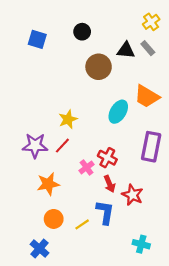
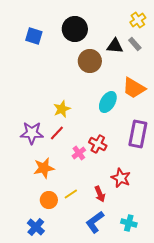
black circle: (82, 32) -> (75, 29), size x1.6
red arrow: (109, 184) -> (100, 194), moved
blue L-shape: (105, 212) -> (95, 222), moved, turned -135
yellow line: (82, 224) -> (71, 194), moved

